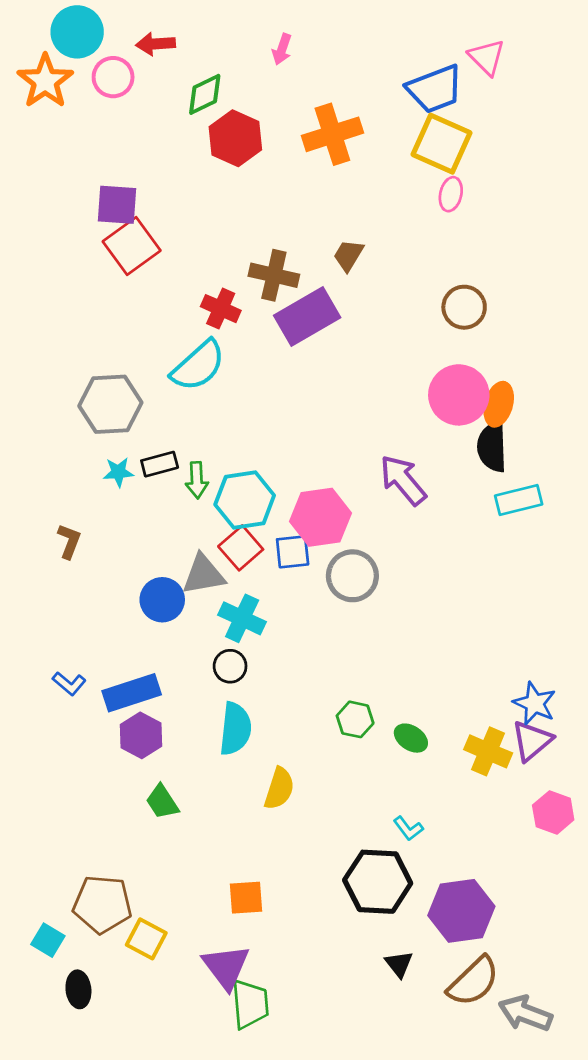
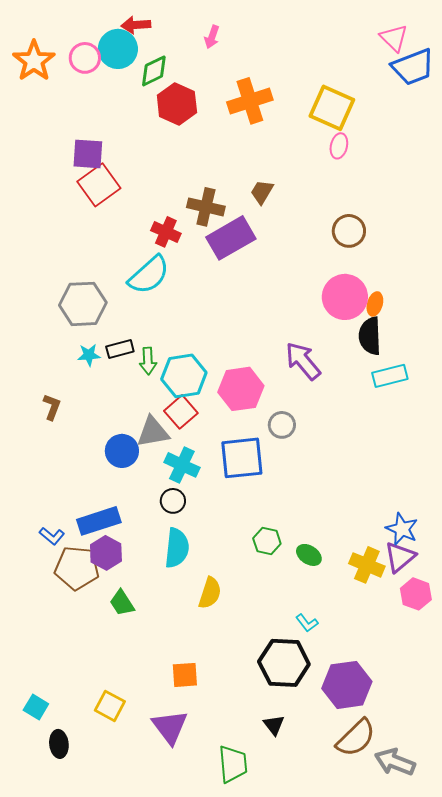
cyan circle: (77, 32) -> (118, 49), moved
red arrow: (156, 44) -> (136, 25), moved
pink triangle: (487, 57) -> (394, 38), moved
blue trapezoid: (435, 89) -> (413, 67), moved
orange ellipse: (499, 404) -> (375, 304), size x0.7
blue square: (293, 552) -> (242, 458), moved, size x1.6
gray circle: (352, 576) -> (282, 425), moved, size x0.7
blue L-shape: (69, 684) -> (52, 536), moved
pink hexagon: (553, 813) -> (416, 594), moved
brown pentagon: (102, 904) -> (77, 568), moved
black triangle: (399, 964) -> (274, 725), moved
green trapezoid: (250, 1004) -> (233, 764), moved

